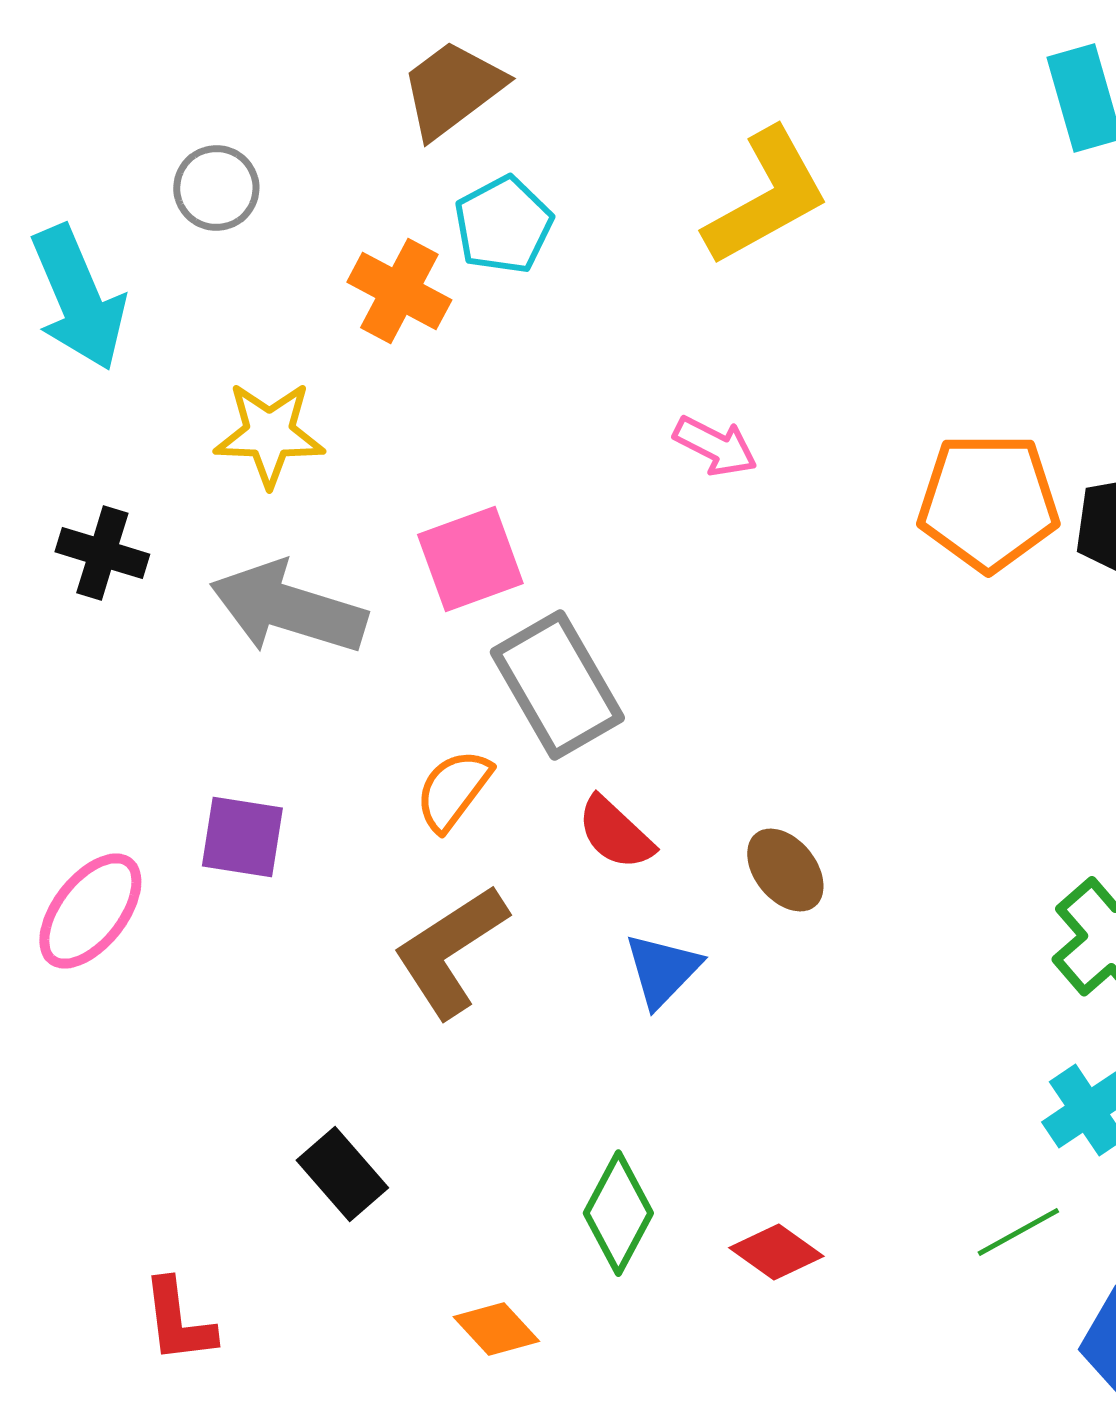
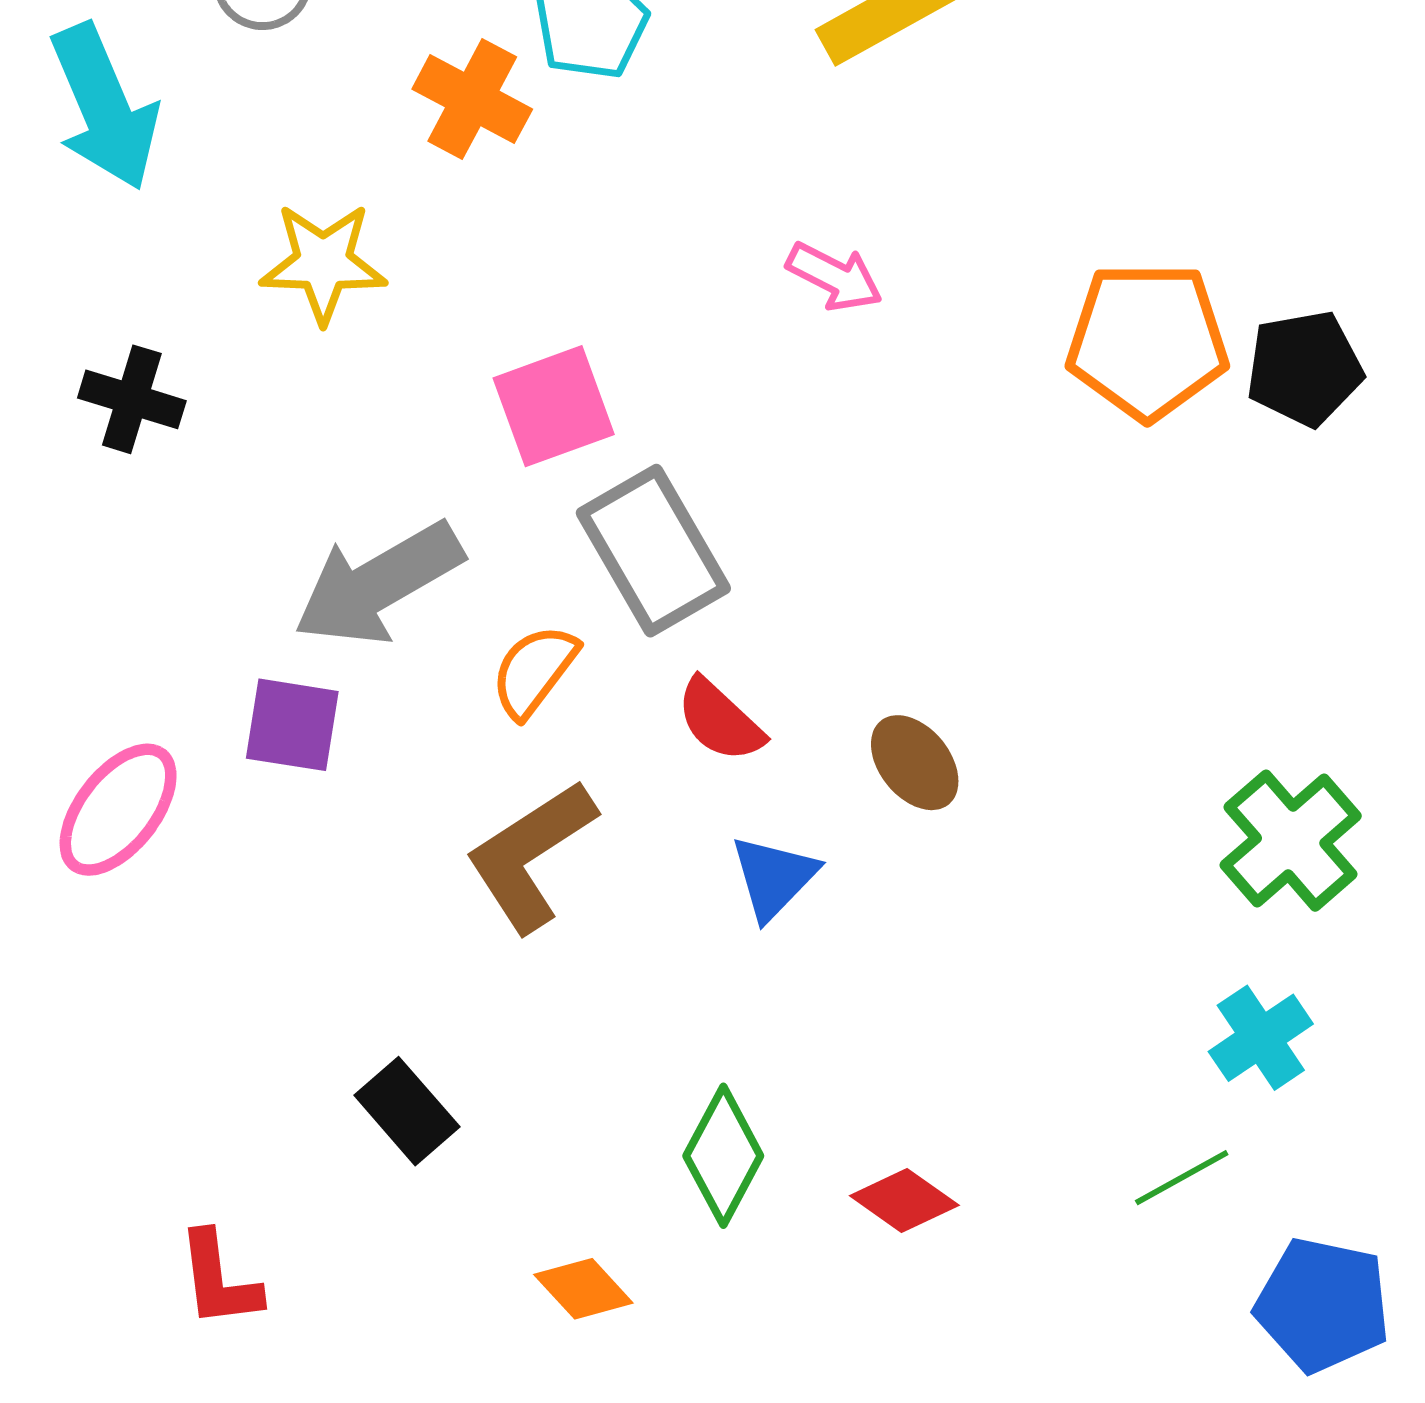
gray arrow: (288, 608) -> (378, 584), moved, turned -47

